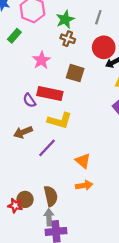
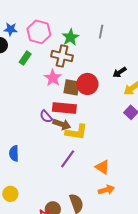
brown cross: (68, 39) -> (62, 56), moved, size x1.5
red circle: (104, 47) -> (87, 84), moved
brown square: (75, 73) -> (72, 87), moved
brown arrow: (23, 132) -> (62, 124), moved, turned -132

